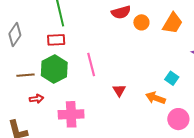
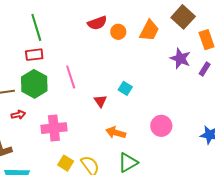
cyan square: (172, 78) -> (125, 88), moved
orange arrow: (156, 98) -> (116, 133), moved

